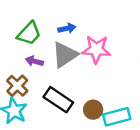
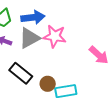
blue arrow: (67, 28) -> (33, 17), size x1.6

